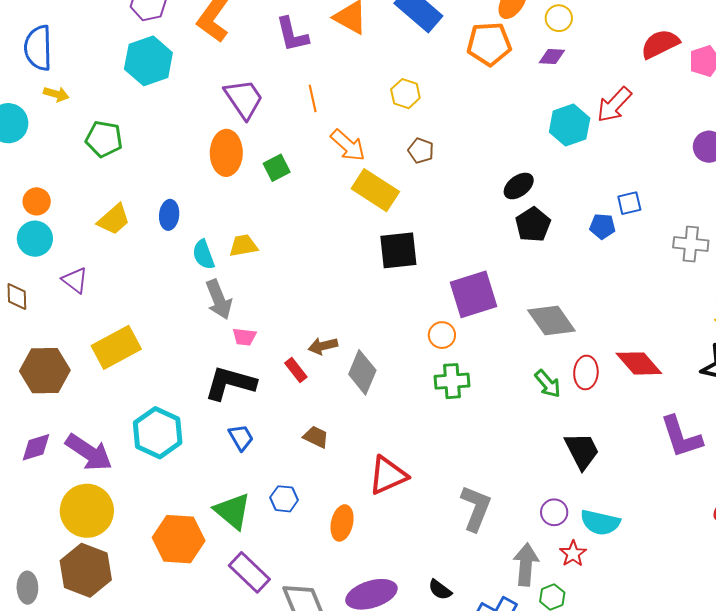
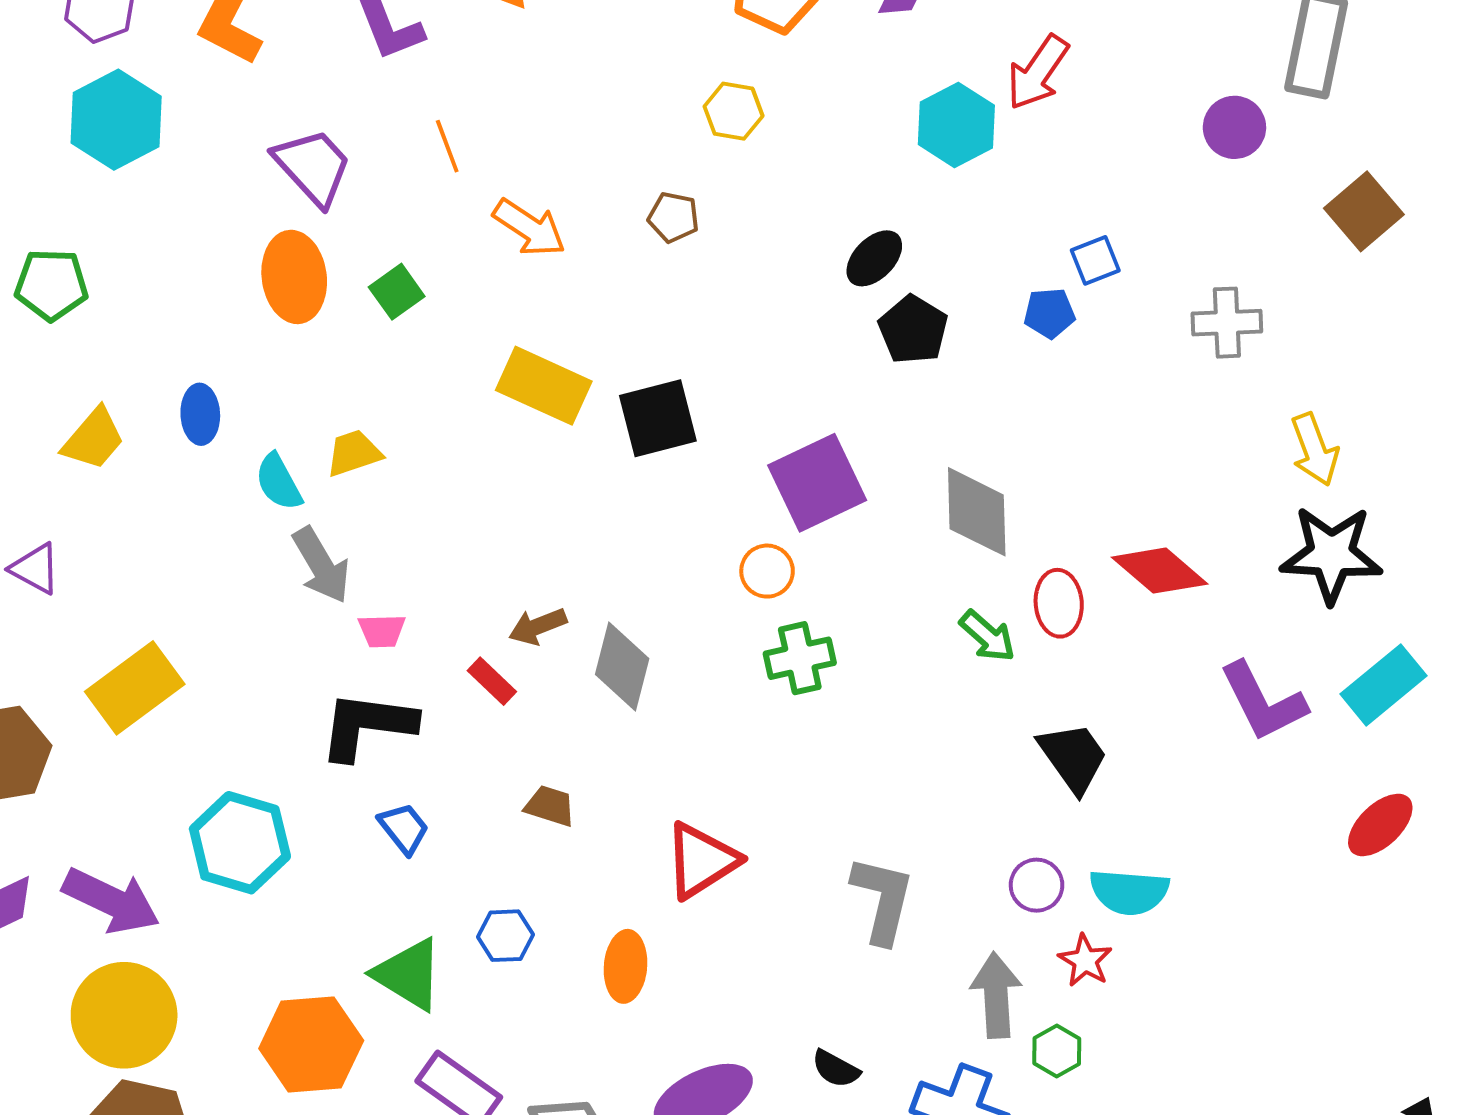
yellow hexagon: (405, 94) -> (734, 111), moved
yellow rectangle: (375, 190) -> (544, 386), moved
gray diamond: (551, 321) -> (977, 512), turned 42

